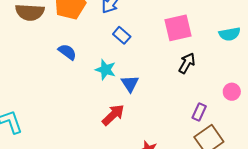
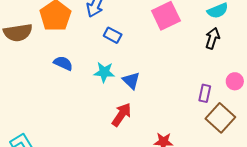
black arrow: (187, 63) -> (212, 38), moved
pink circle: (232, 92) -> (235, 81), moved

